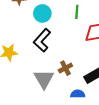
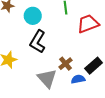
blue semicircle: (78, 94) -> (78, 79), moved

